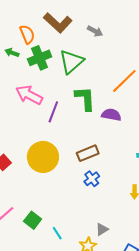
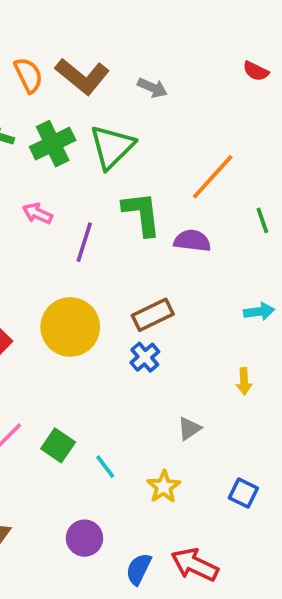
orange semicircle: (27, 34) -> (28, 75), moved
pink arrow: (29, 95) -> (37, 213), size x0.6
blue cross: (92, 179) -> (145, 357), moved
gray triangle: (102, 229) -> (189, 429), moved

